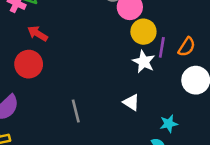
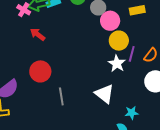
red circle: (29, 64) -> (40, 71), moved
white triangle: (131, 102) -> (104, 94), size x1.5

